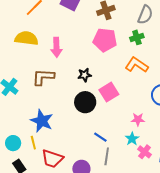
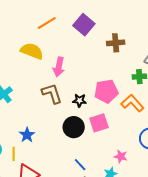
pink pentagon: (105, 40) -> (106, 91), moved, turned -30
brown L-shape: (43, 77) -> (52, 94), moved, turned 55
blue star: (42, 121) -> (27, 135), size x0.7

